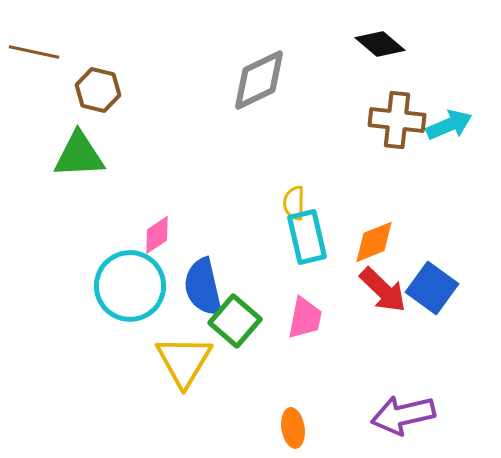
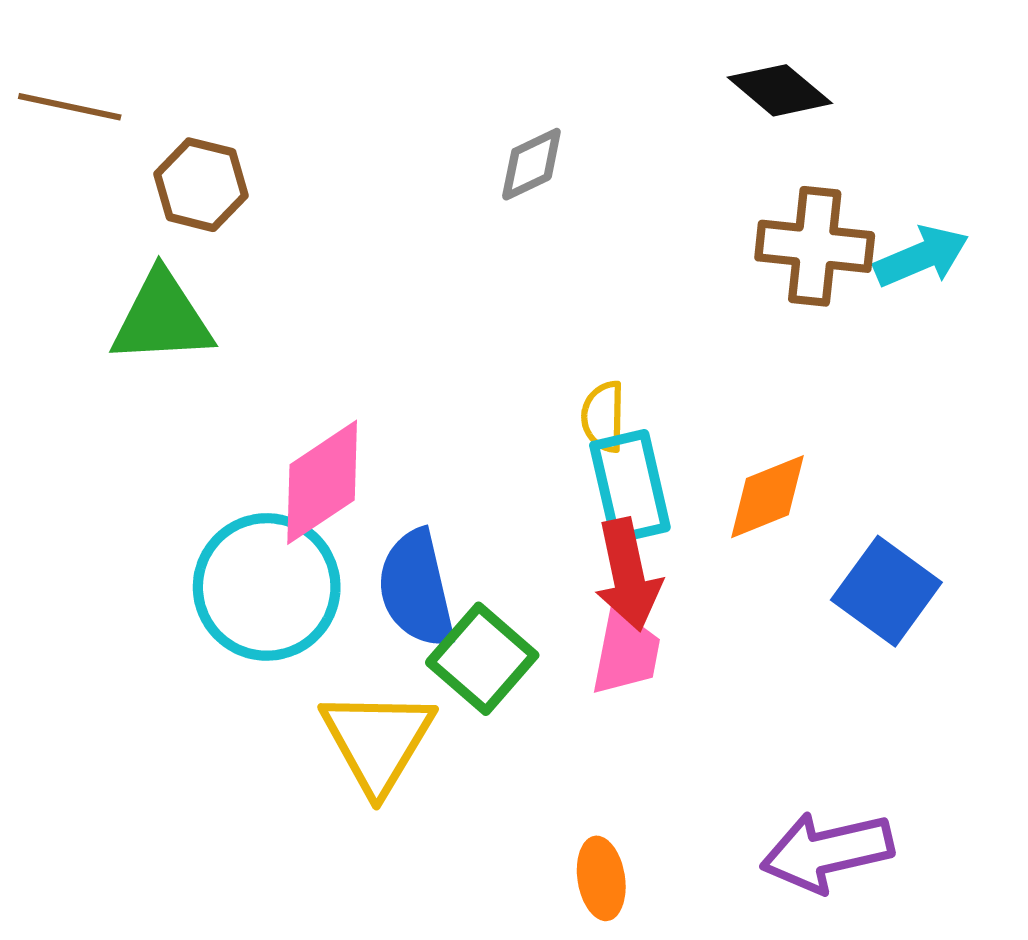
gray diamond: (259, 80) -> (531, 164), size x0.6
pink diamond: (157, 235) -> (322, 482), size x1.6
red arrow: (383, 290) -> (628, 575), moved, turned 34

